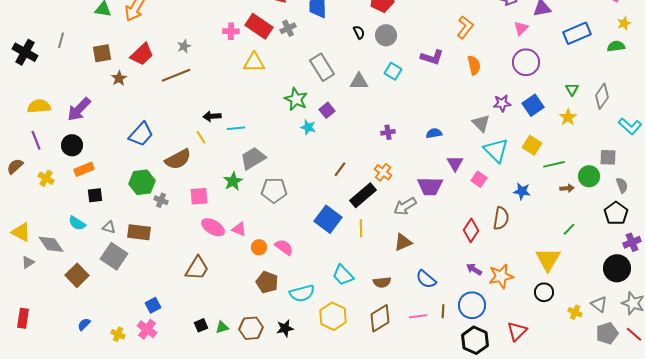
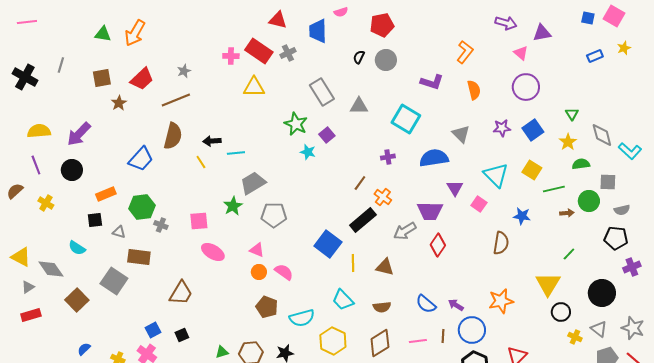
pink triangle: (521, 28) -> (521, 53), turned -35
black semicircle: (359, 32) -> (359, 57), turned -128
blue rectangle: (577, 33) -> (595, 56), moved, size x0.6
green semicircle: (616, 46) -> (581, 164), moved
cyan square: (393, 71) -> (406, 119), moved, size x1.6
gray diamond: (602, 96) -> (602, 135), moved, turned -50
gray triangle: (481, 123) -> (461, 134), moved
blue semicircle: (434, 133) -> (434, 158), size x1.8
brown semicircle: (178, 159) -> (173, 136), moved, turned -48
orange rectangle: (84, 169) -> (106, 194), moved
brown line: (340, 169) -> (360, 183), moved
gray semicircle: (622, 185) -> (622, 210), turned 98
black pentagon: (616, 213) -> (616, 238), turned -30
gray triangle: (109, 227) -> (119, 232), moved
yellow line: (361, 228) -> (353, 263), moved
pink triangle: (239, 229) -> (257, 250), moved
red diamond: (471, 230) -> (438, 245), moved
brown triangle: (403, 242) -> (385, 267), moved, turned 36
brown trapezoid: (197, 268) -> (181, 293), moved
black circle: (617, 268) -> (602, 293), moved
purple arrow: (474, 269) -> (456, 305), moved
black circle: (544, 292) -> (561, 312), moved
red rectangle: (23, 318) -> (31, 315), moved, turned 66
black square: (201, 325) -> (182, 335), moved

